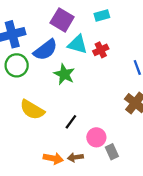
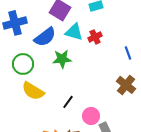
green circle: (17, 65) -> (23, 64), moved
green star: (64, 74) -> (62, 59), turned -30

